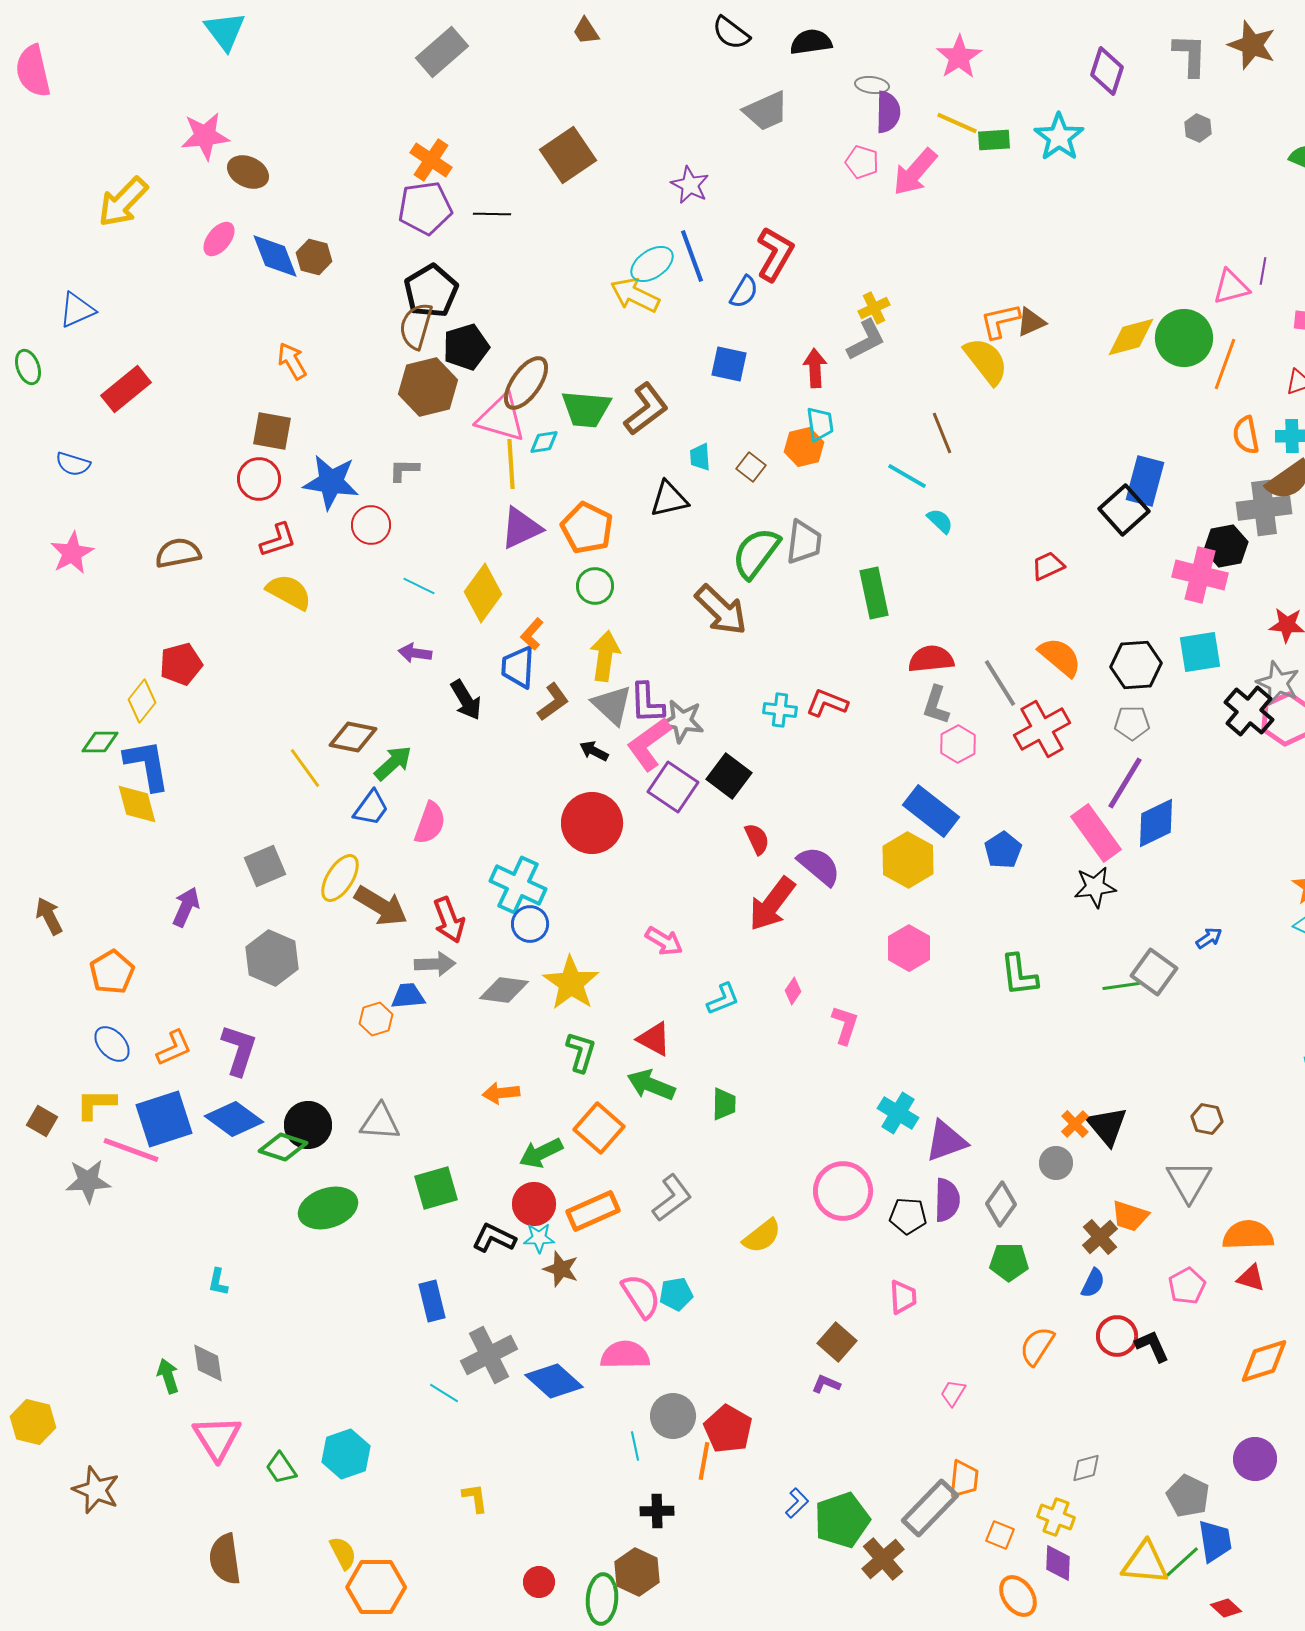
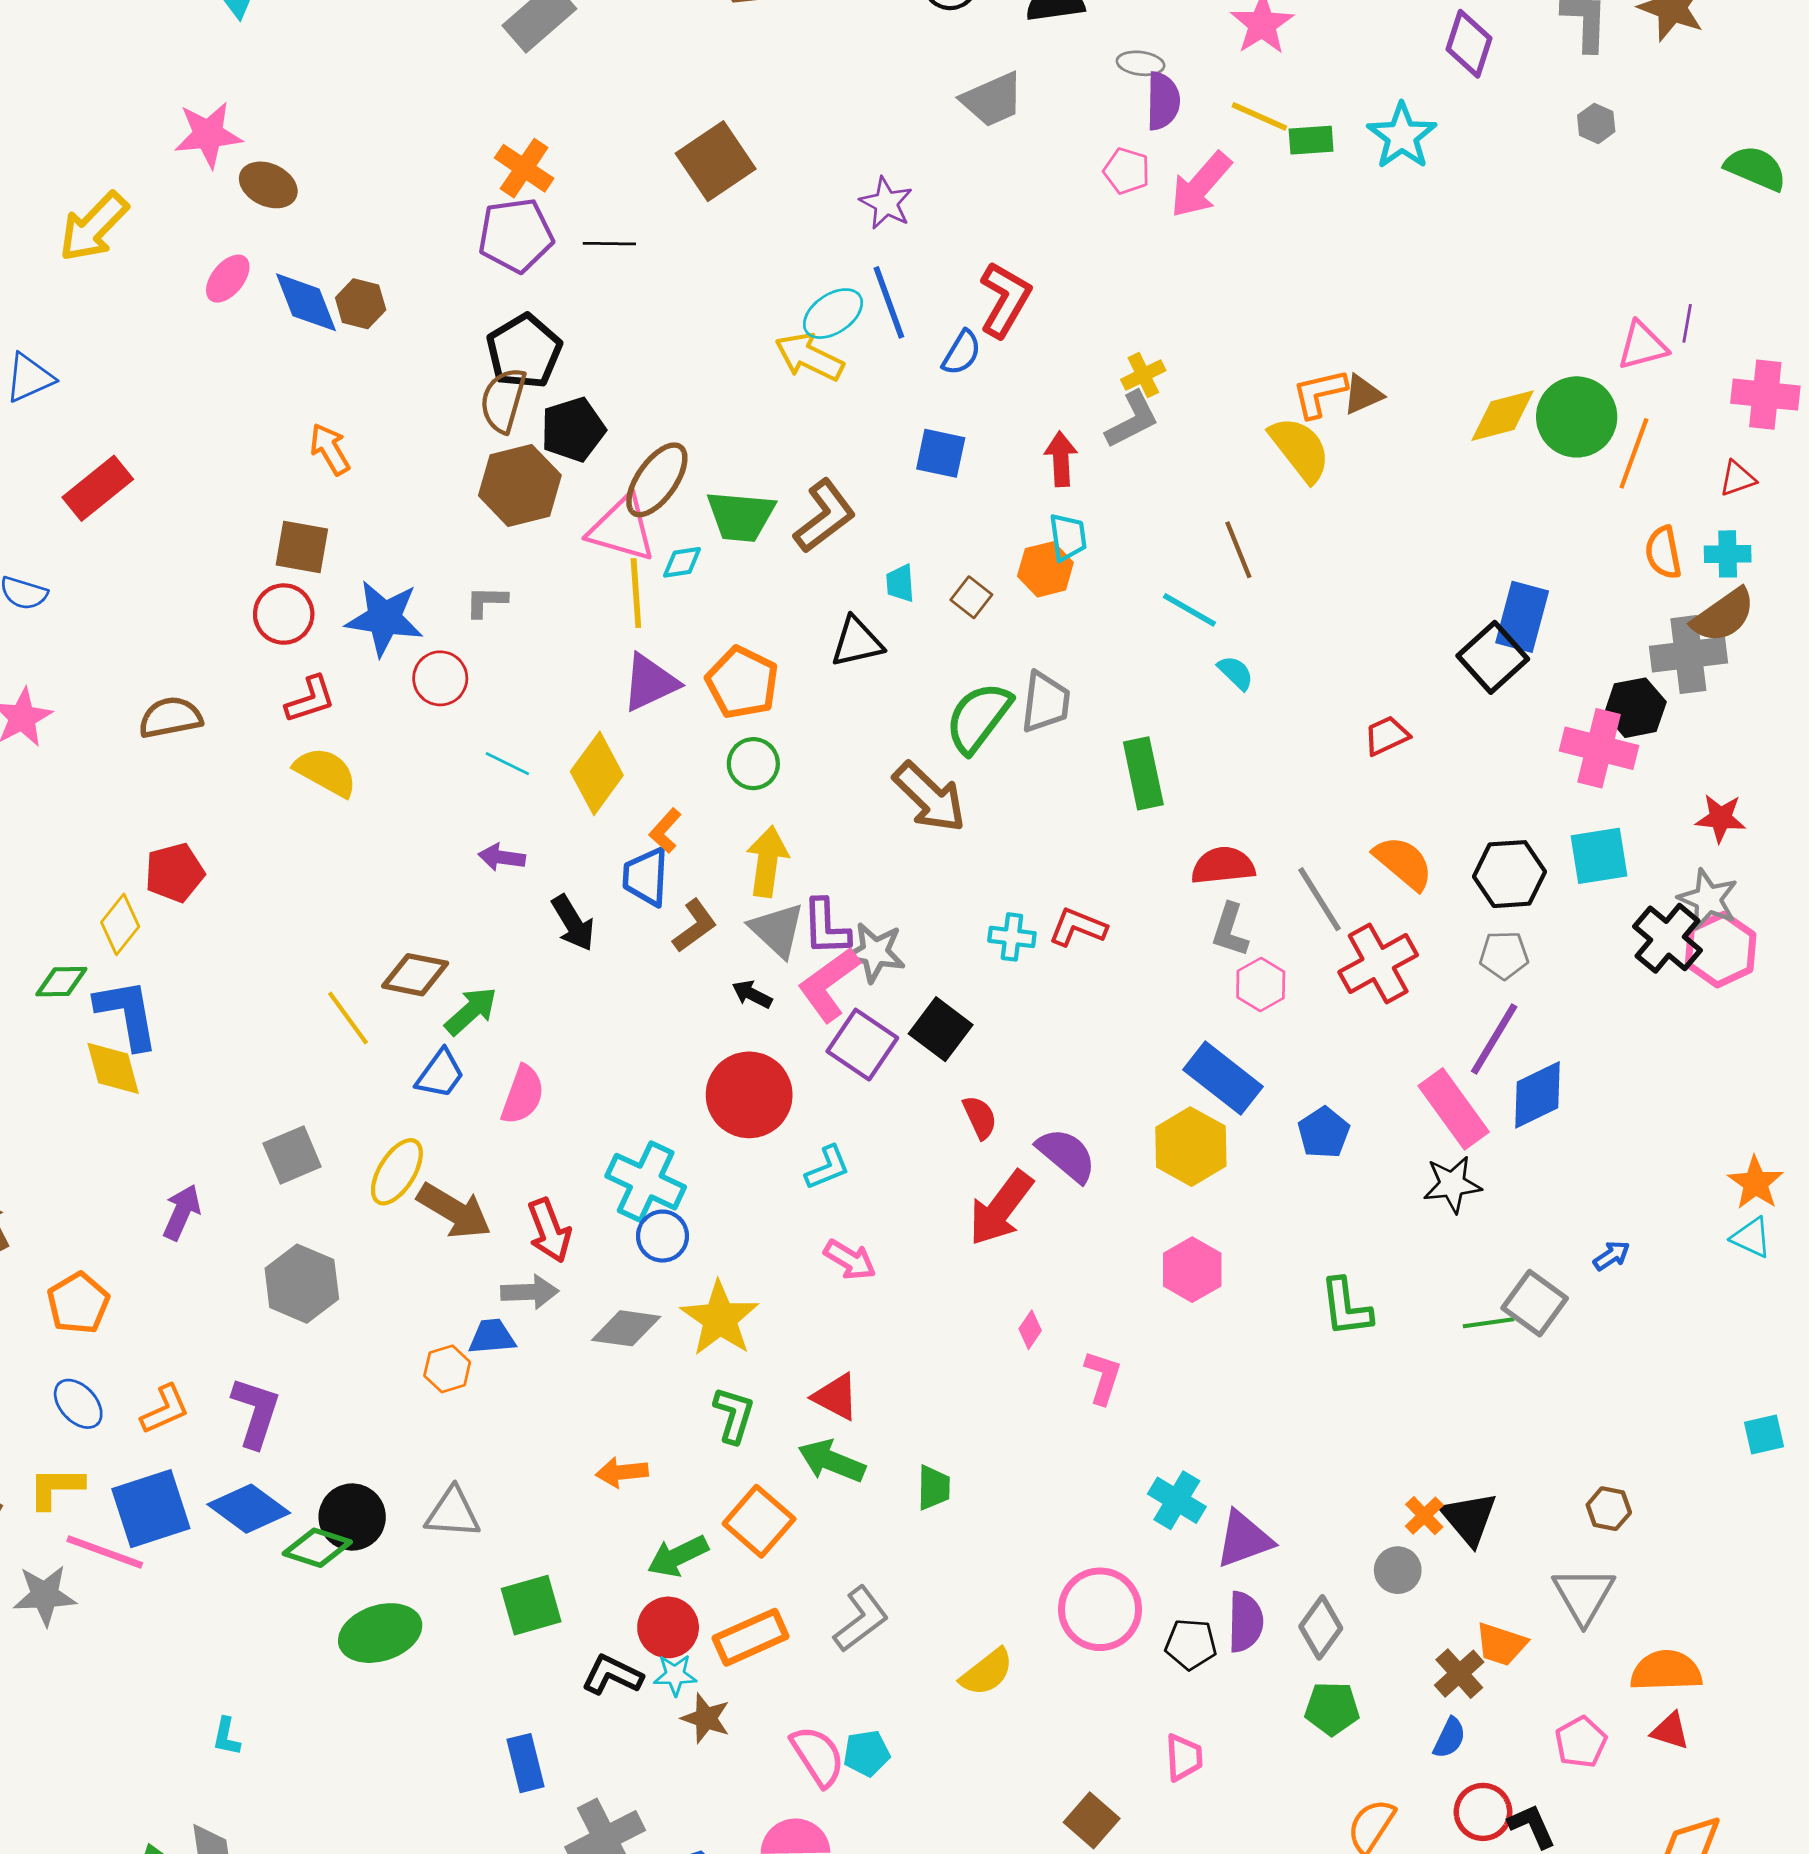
cyan L-shape: (723, 999) -> (827, 1168), moved

